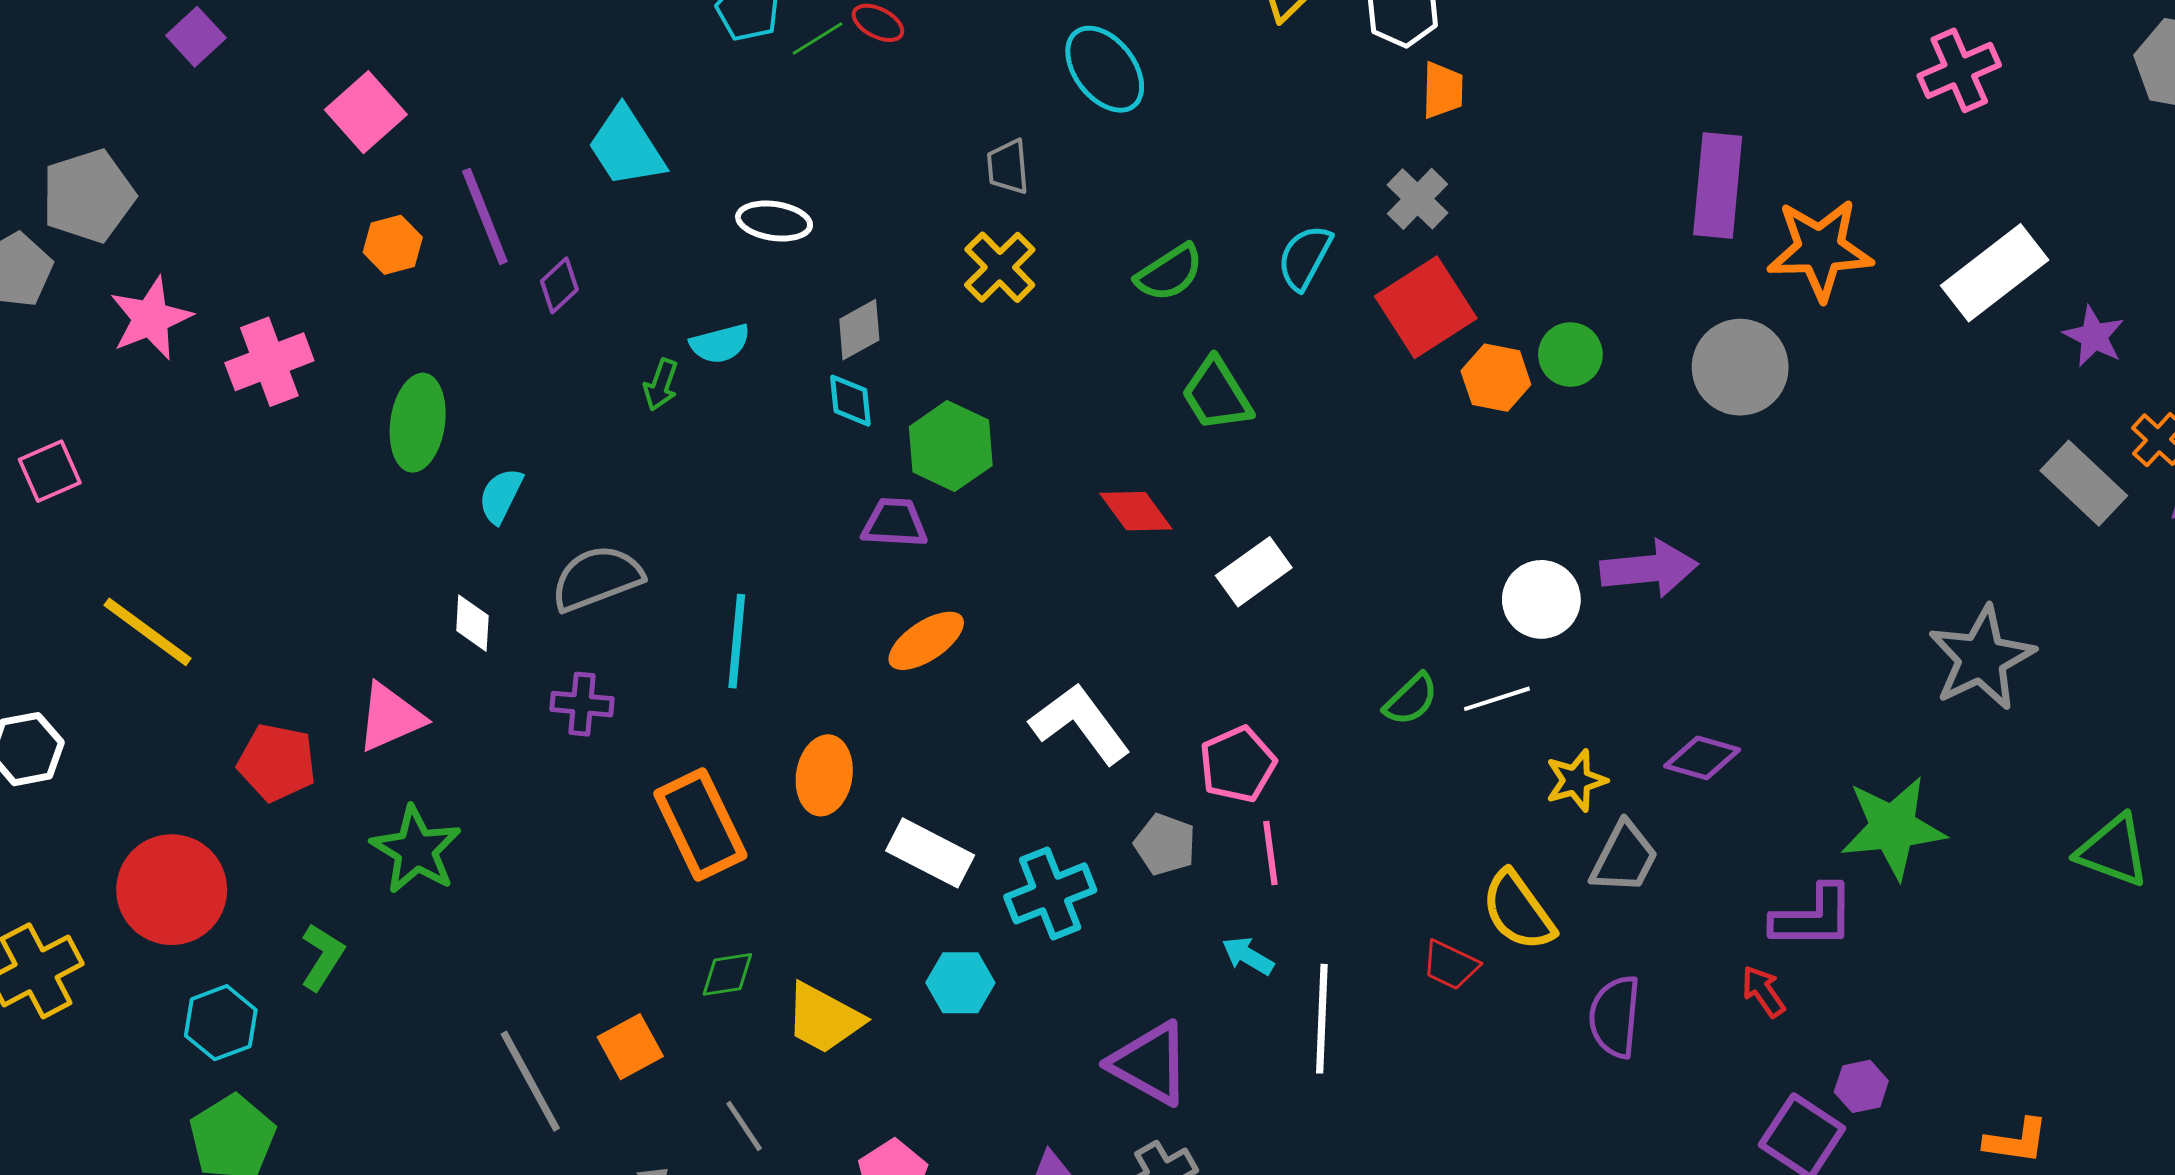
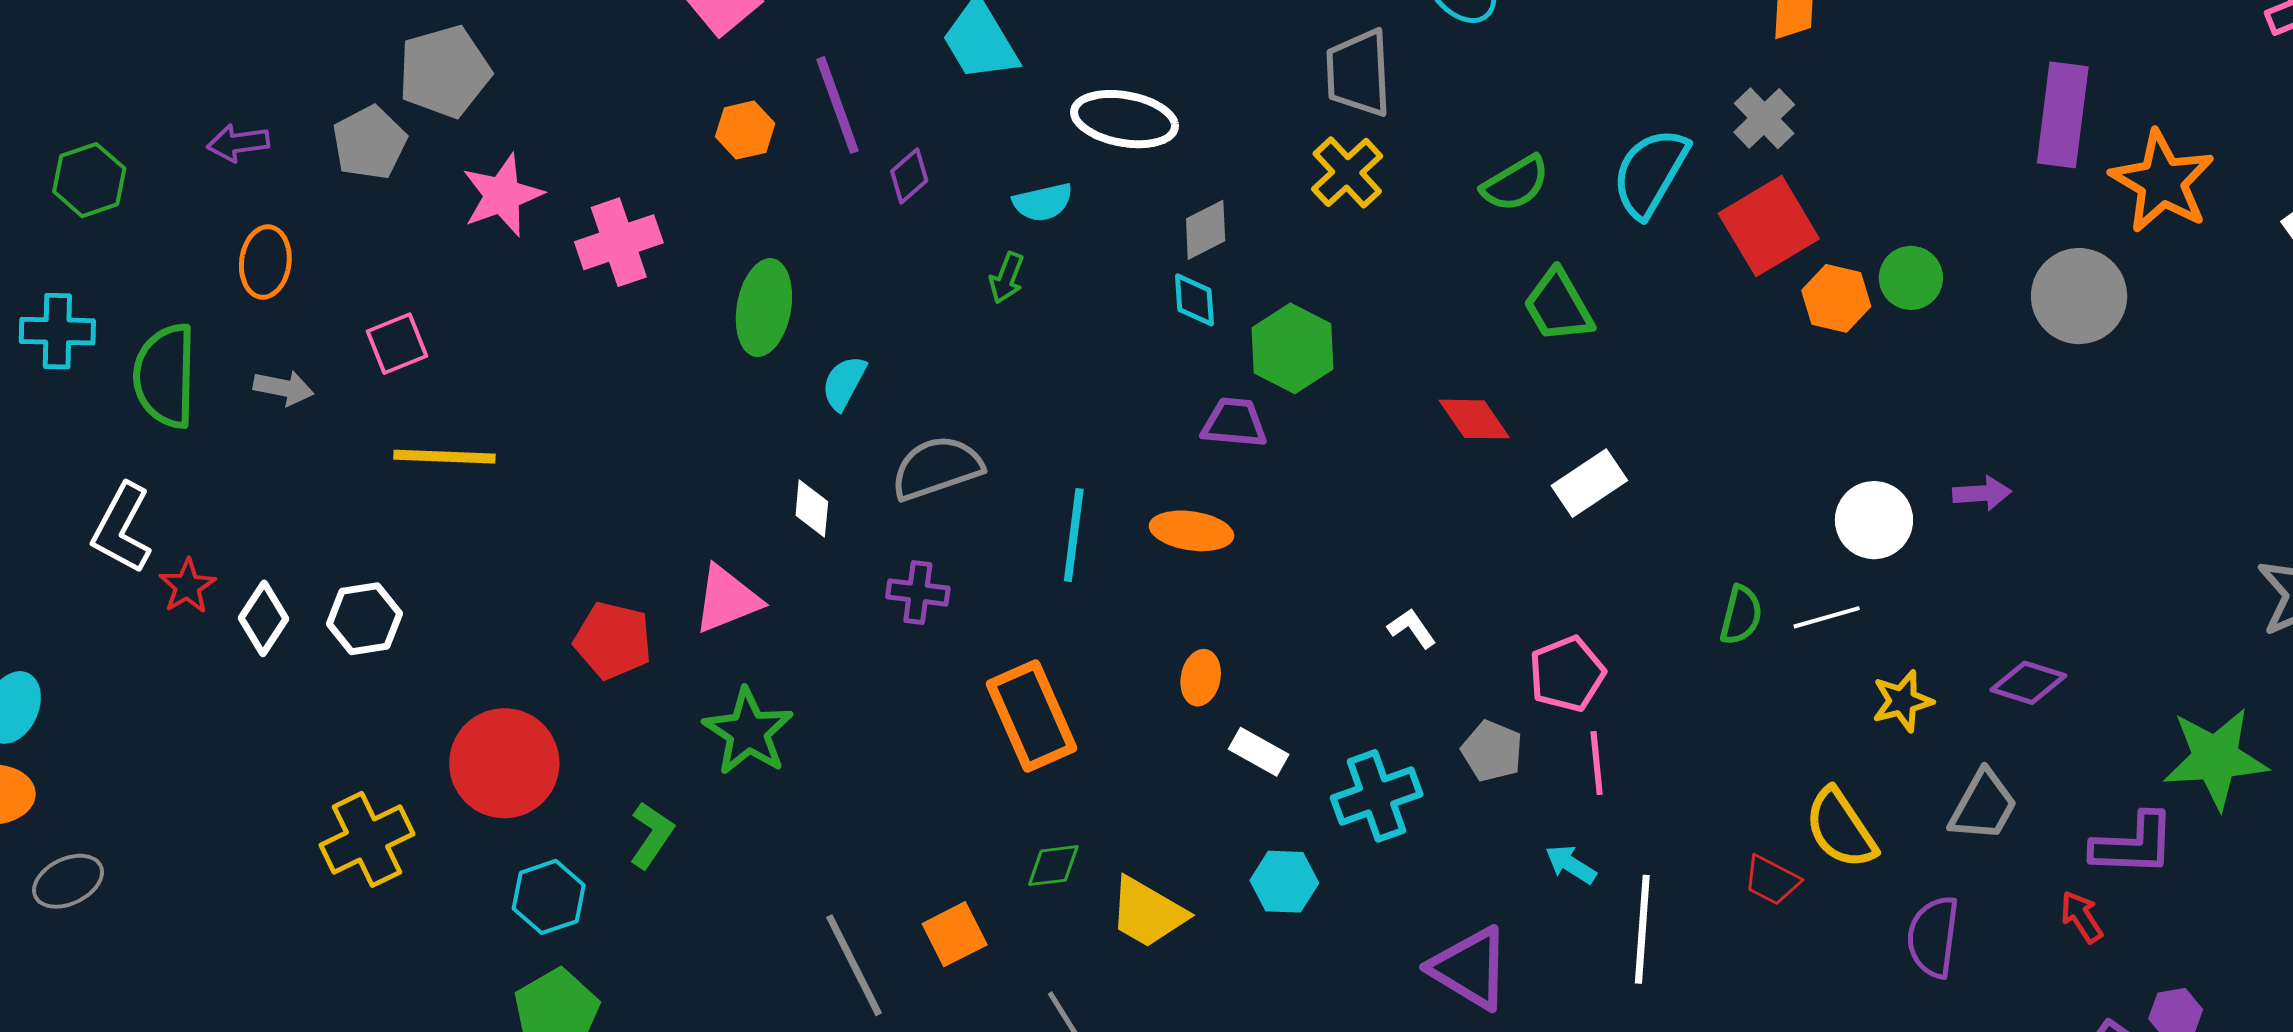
gray trapezoid: (1008, 167) -> (1358, 73), size x1.6
white ellipse: (774, 221) -> (1125, 119), size x1.4
orange star: (1820, 249) -> (2162, 182), turned 30
cyan semicircle: (1305, 257) -> (1650, 173), size x1.4
cyan semicircle: (720, 344) -> (1043, 202), moved
purple arrow: (1649, 569) -> (1982, 493), size x0.6
yellow line: (147, 632) -> (444, 457), moved, turned -36
orange ellipse: (926, 641) -> (1191, 531), moved, turned 40
green semicircle: (1411, 699) -> (1741, 615), turned -34
white L-shape: (1080, 724) -> (1412, 628), size x0.5
orange ellipse: (824, 775) -> (1201, 678), moved, size x0.7
white rectangle: (930, 853) -> (1259, 752), size x0.7
gray trapezoid: (1624, 858) -> (1983, 806), moved

